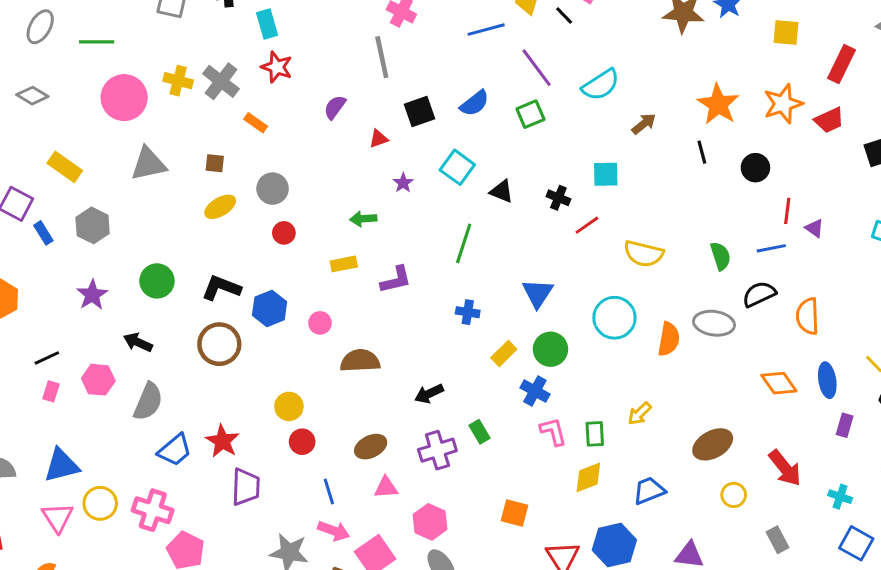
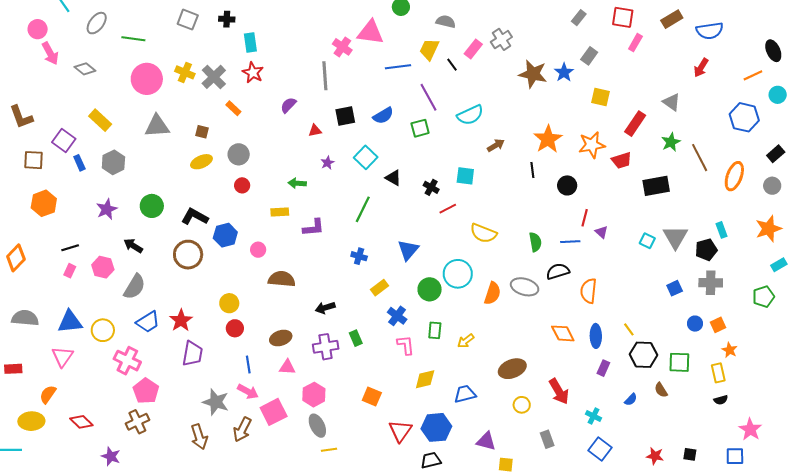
green circle: (550, 349) -> (430, 289), moved
green rectangle: (595, 434) -> (435, 330), moved
yellow circle: (100, 503) -> (103, 330), moved

